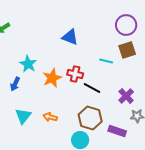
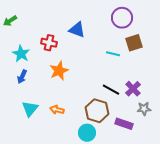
purple circle: (126, 25) -> (122, 18), moved
cyan star: (28, 64) -> (21, 54), moved
red cross: (75, 74) -> (49, 43), moved
black line: (92, 88) -> (111, 90), moved

